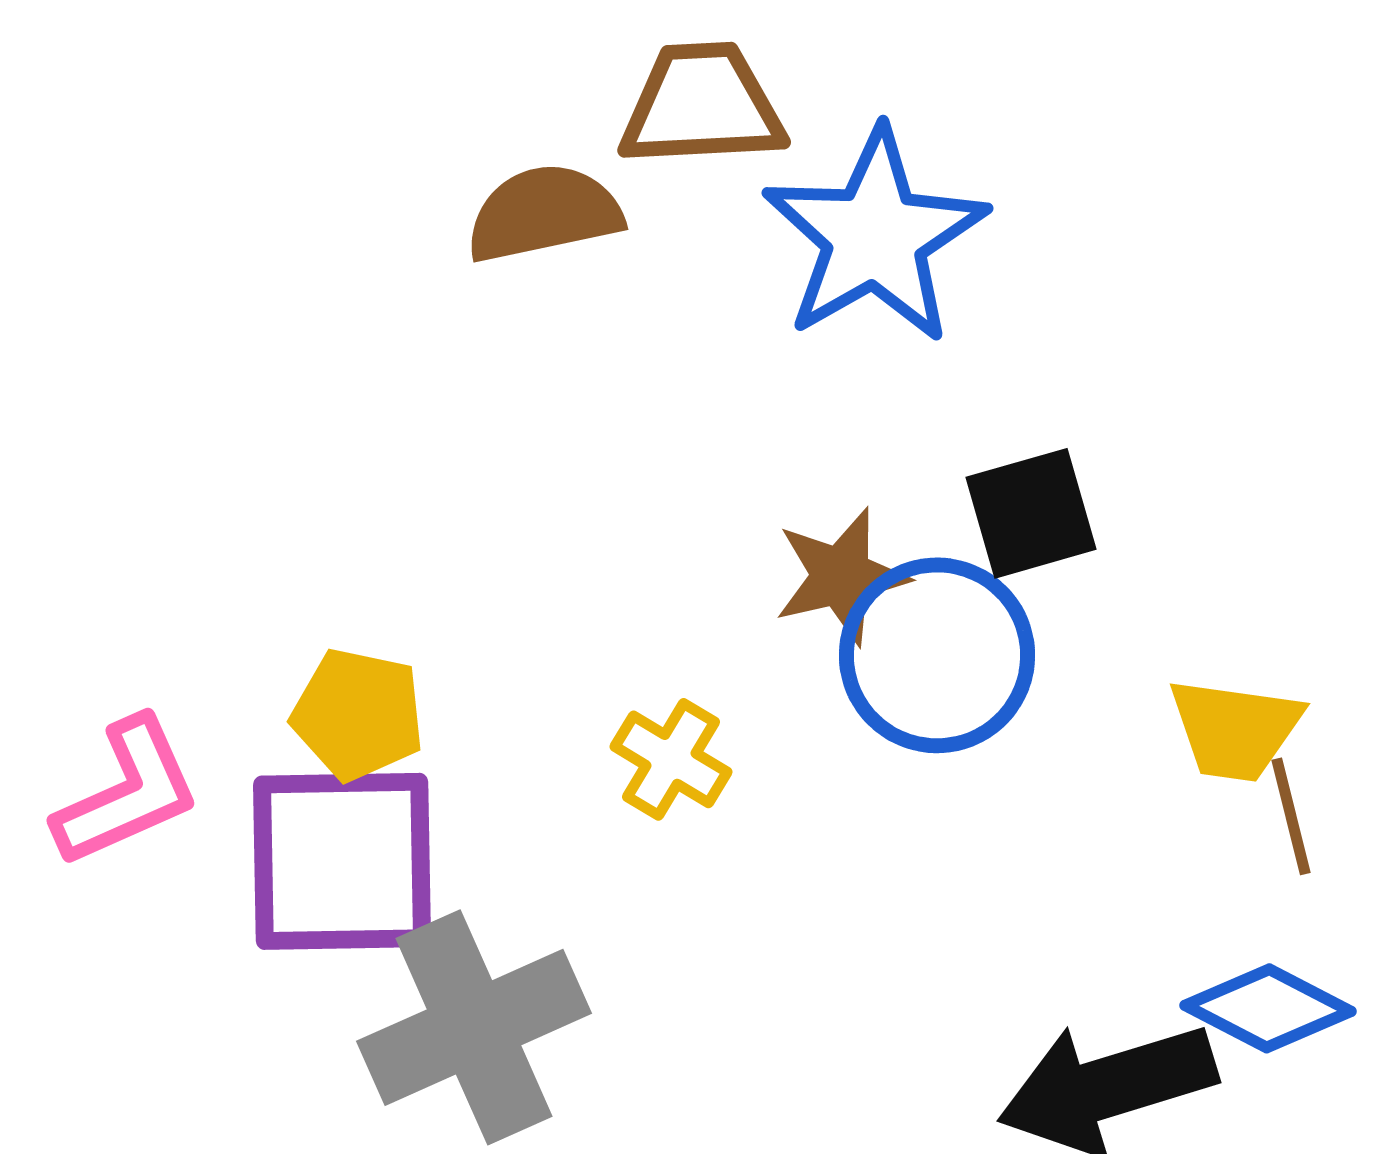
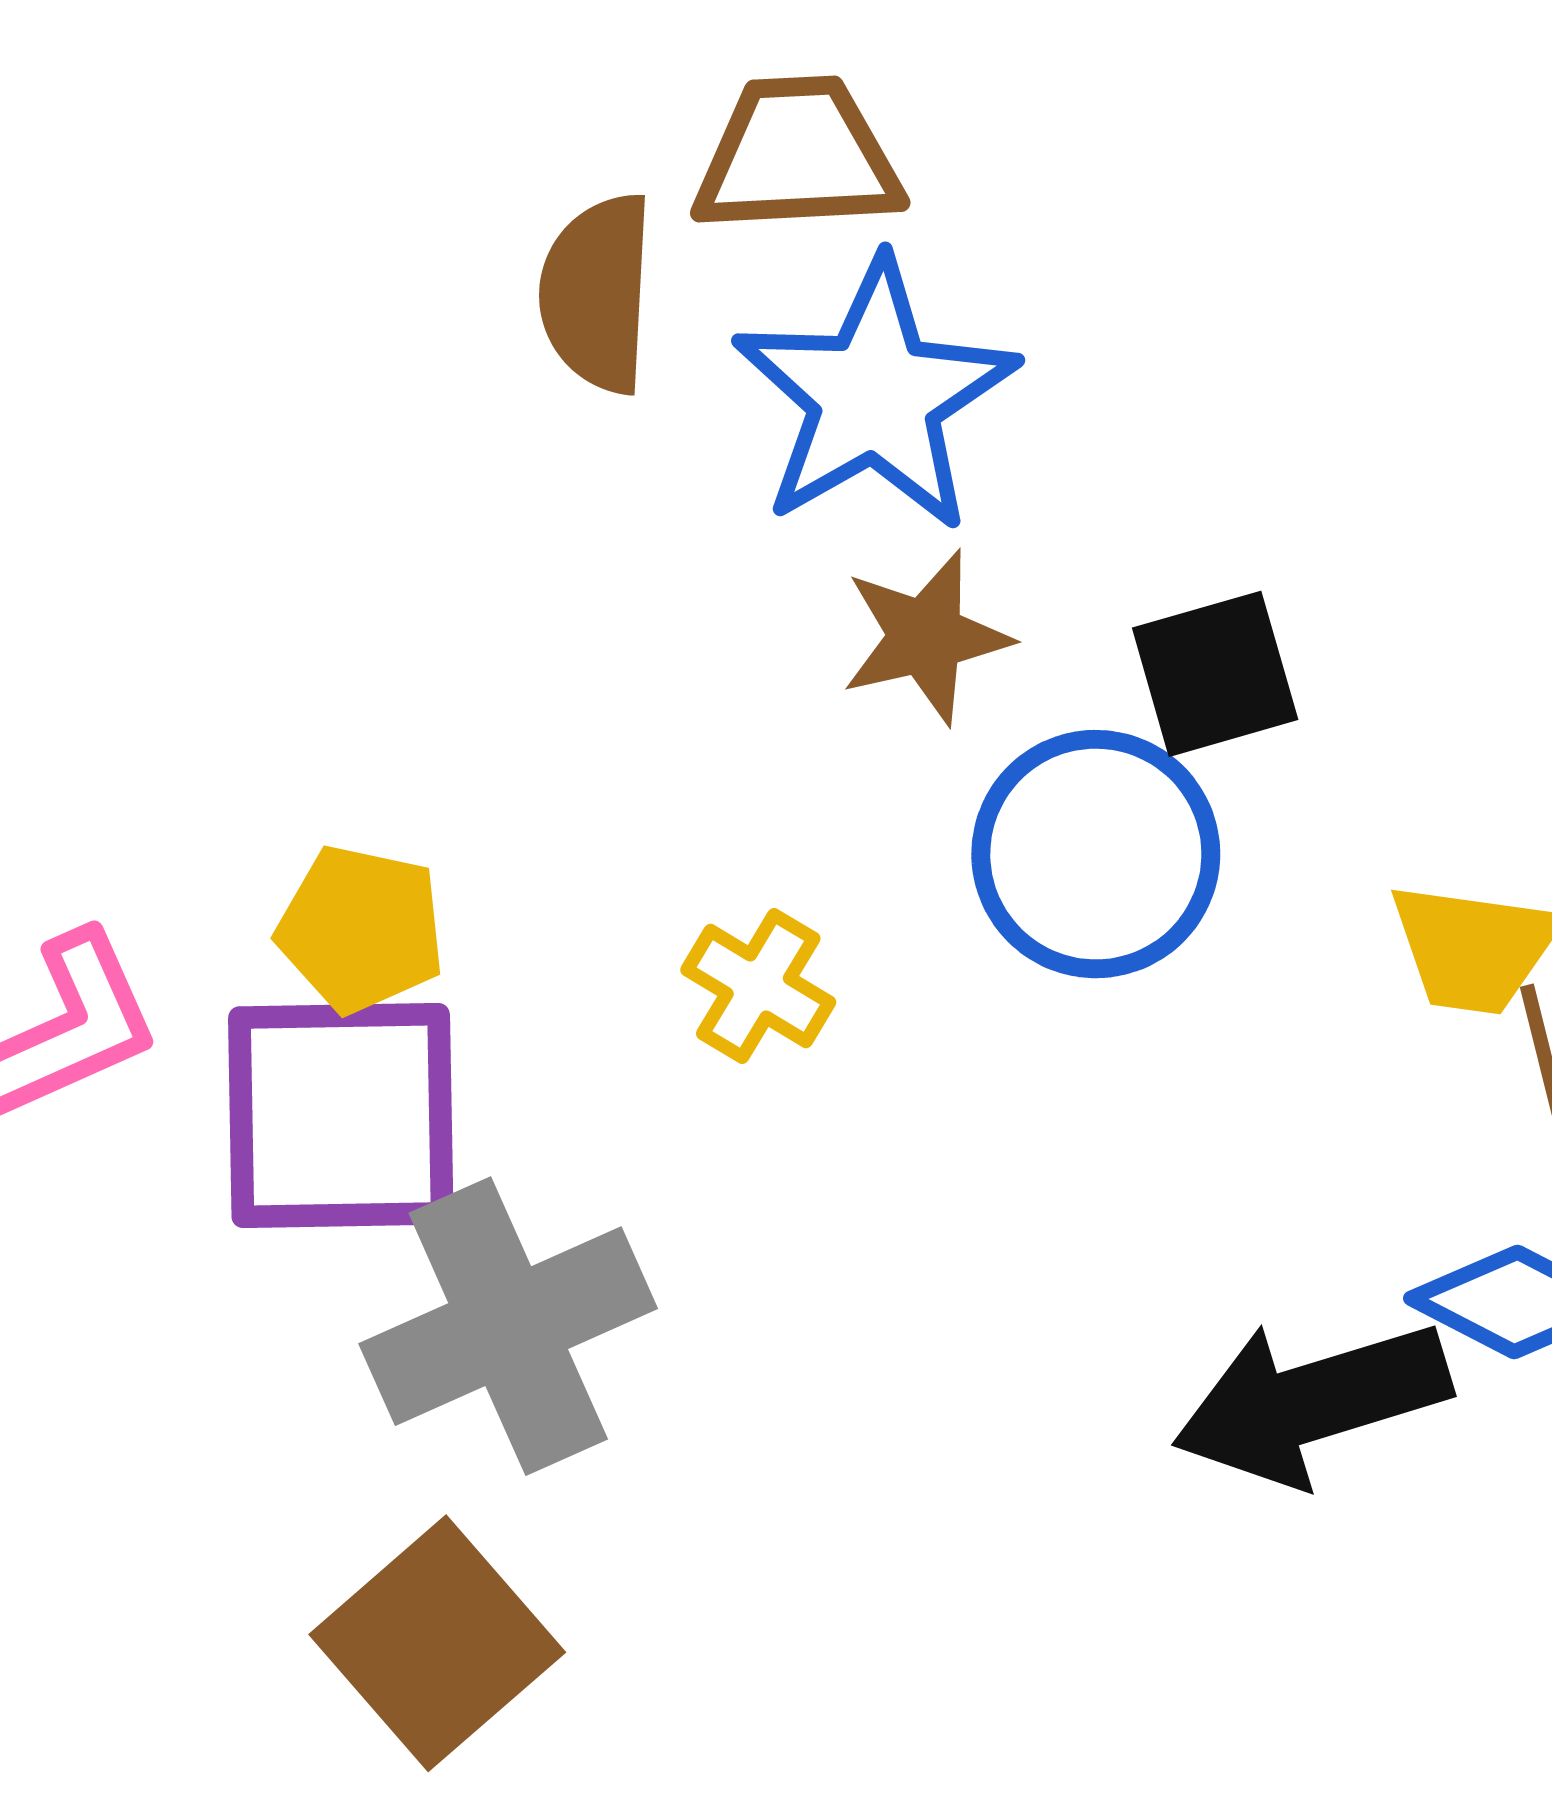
brown semicircle: (544, 213) -> (597, 293), turned -75
blue star: (875, 236) -> (875, 396), moved
brown star: (841, 576) -> (926, 637), moved

